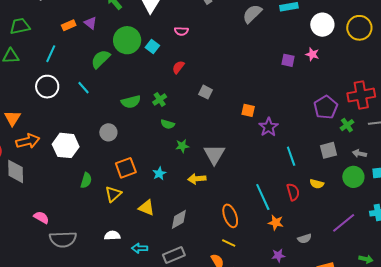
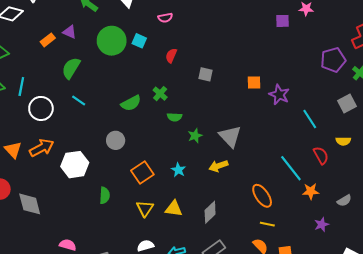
cyan line: (51, 54) -> (21, 86), moved
green semicircle: (101, 59) -> (71, 68), moved
purple pentagon: (326, 107) -> (333, 60), turned 30
orange arrow: (28, 141) -> (42, 148), moved
yellow triangle: (113, 194) -> (145, 208), moved

